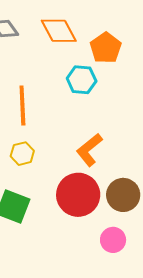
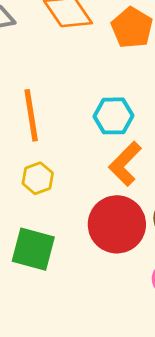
cyan hexagon: (82, 80) -> (113, 116), moved

